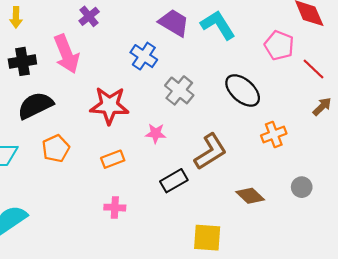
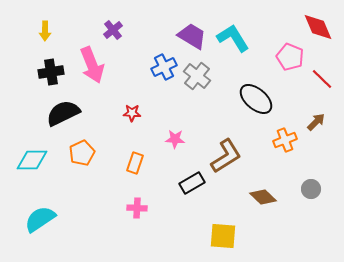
blue cross: (144, 56) -> (164, 67), turned 30
gray cross: (179, 90) -> (197, 76), moved
red star: (109, 105) -> (132, 113), size x0.5
brown arrow: (322, 107) -> (316, 122), moved
orange rectangle: (113, 159) -> (135, 163), turned -50

